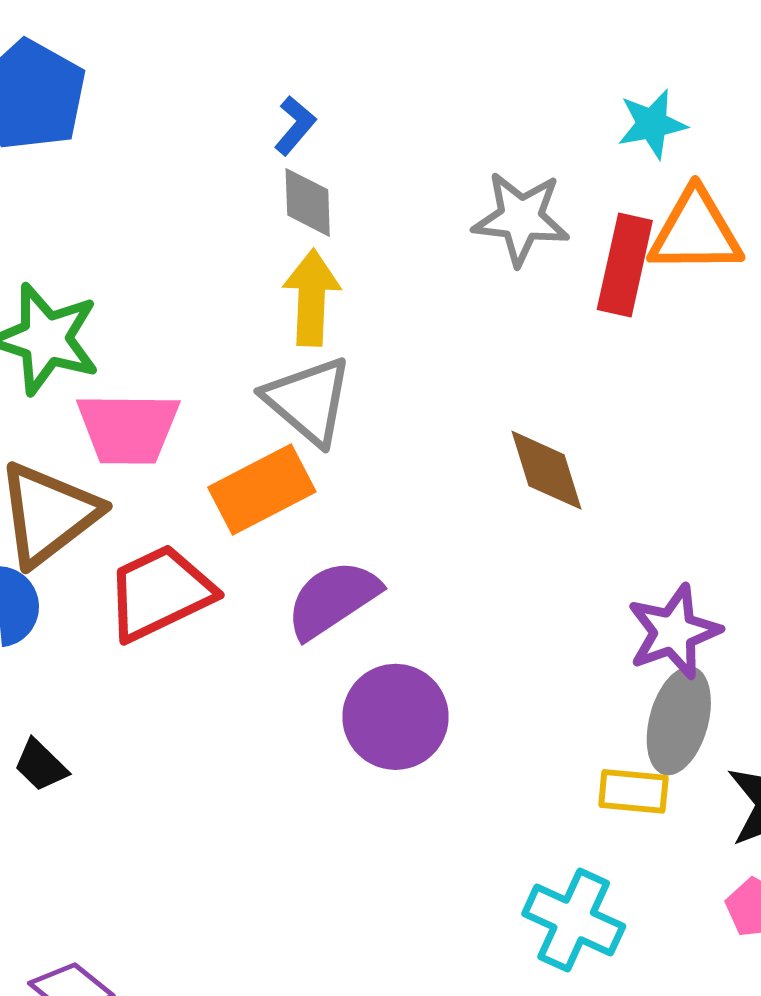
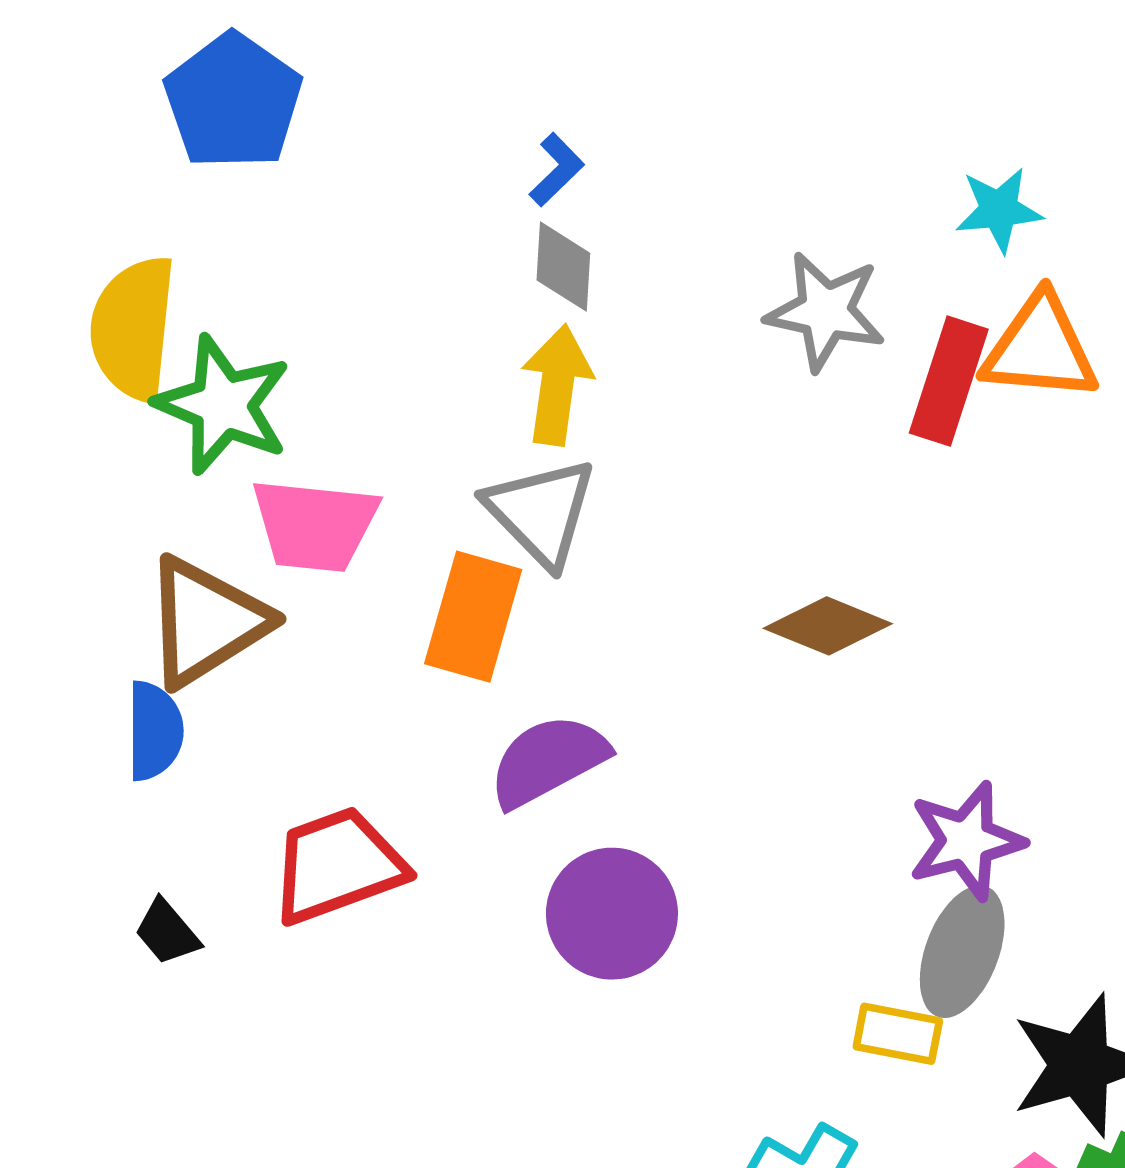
brown diamond: (547, 470) -> (828, 626), turned -56
orange rectangle: (262, 489) -> (473, 617), turned -52
red trapezoid: (160, 593) -> (337, 865), moved

